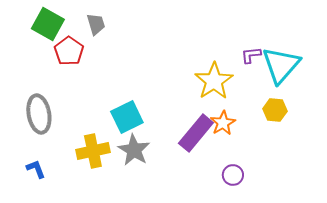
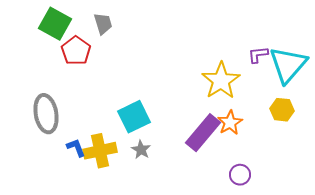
gray star: (134, 150) -> (141, 150), size x0.6
blue L-shape: (36, 169) -> (76, 148), moved

